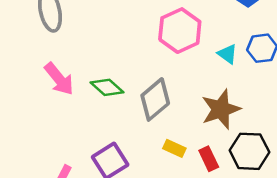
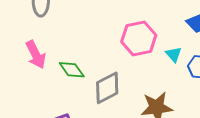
cyan triangle: (227, 54) -> (174, 54), moved

